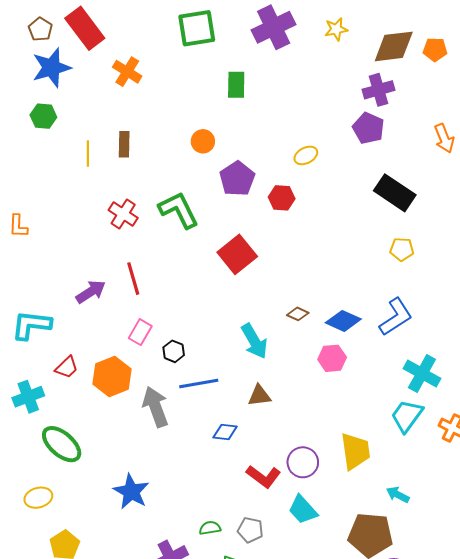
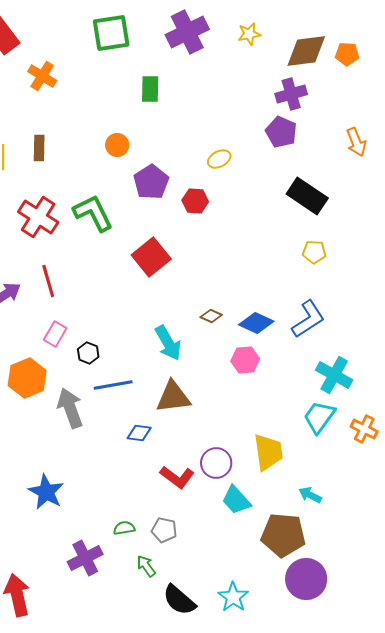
red cross: (123, 214) -> (38, 217), size x1.4
brown triangle: (259, 396) -> (173, 397), size x1.5
cyan trapezoid: (303, 510) -> (236, 500), moved

